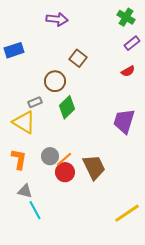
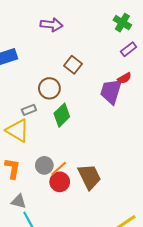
purple trapezoid: (124, 121) -> (111, 91), moved

